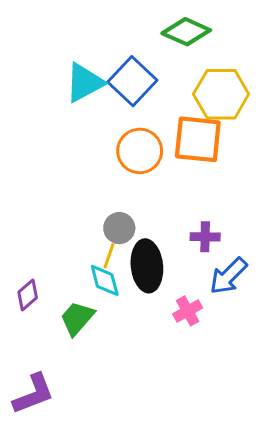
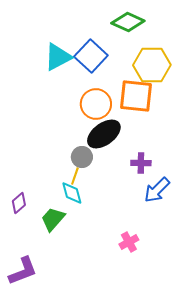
black ellipse: (147, 266) -> (104, 134), moved, turned 60
pink cross: (188, 311) -> (129, 242), moved

